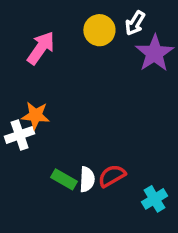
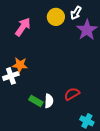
red semicircle: (112, 176) -> (72, 94), moved
cyan cross: (155, 199) -> (87, 121), moved, turned -32

